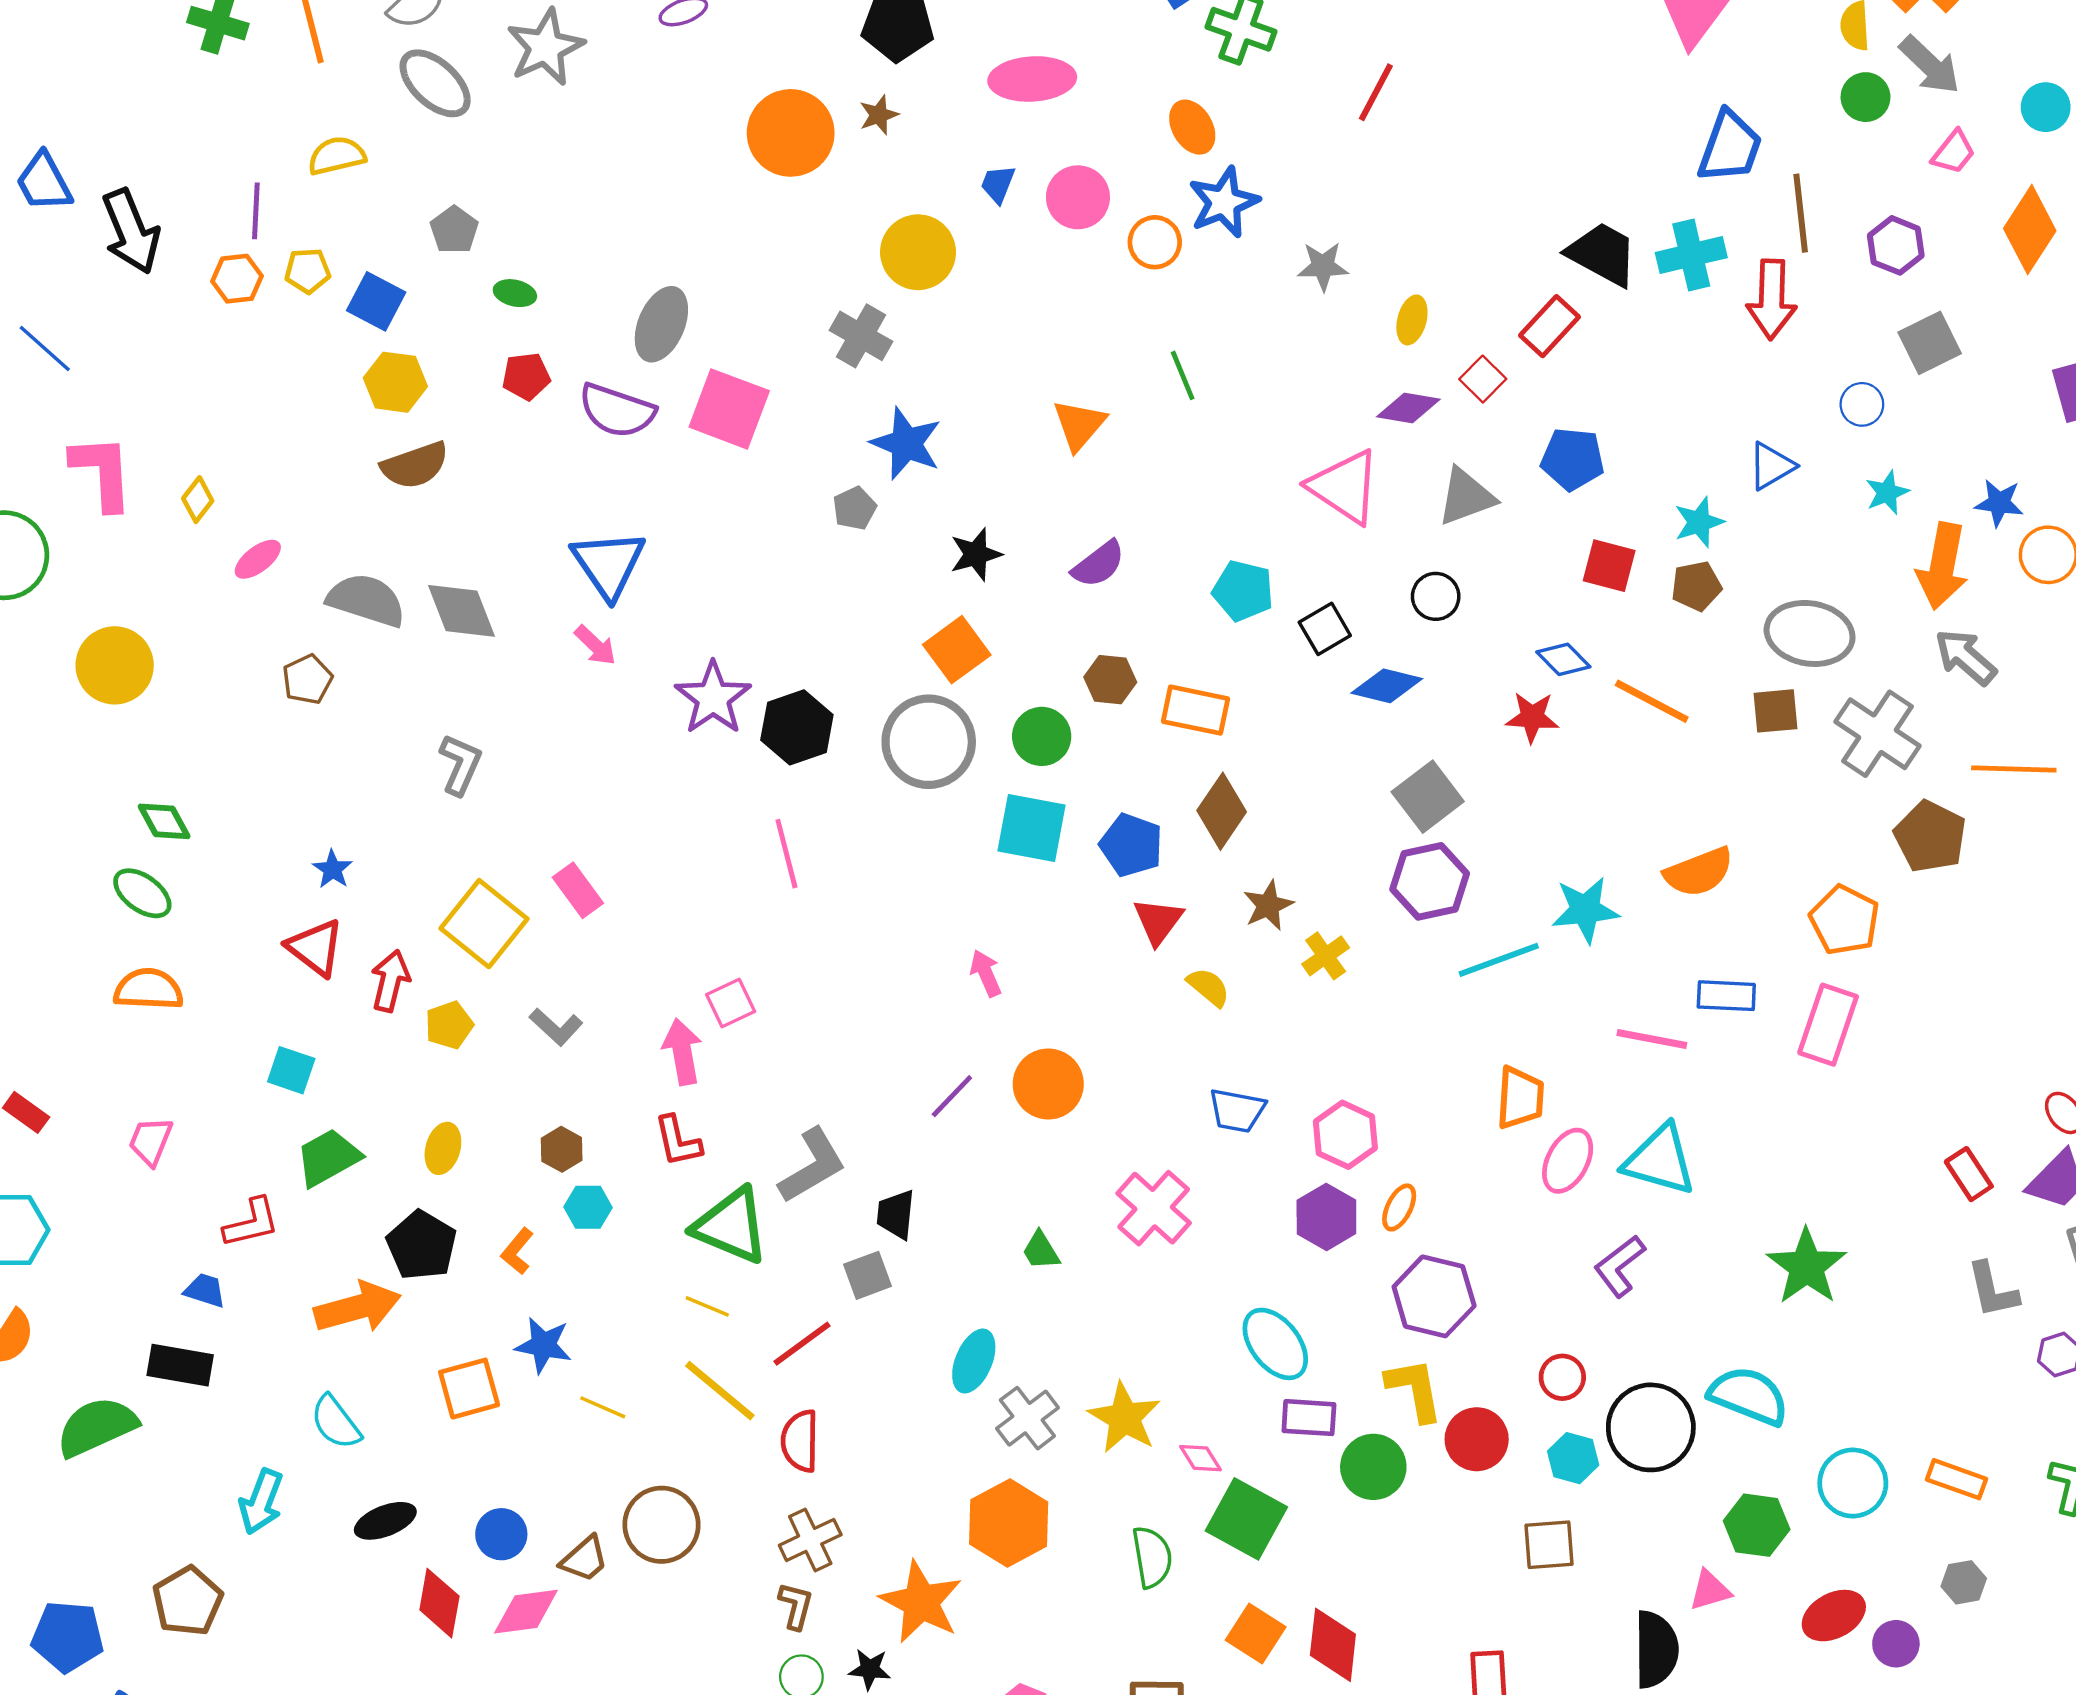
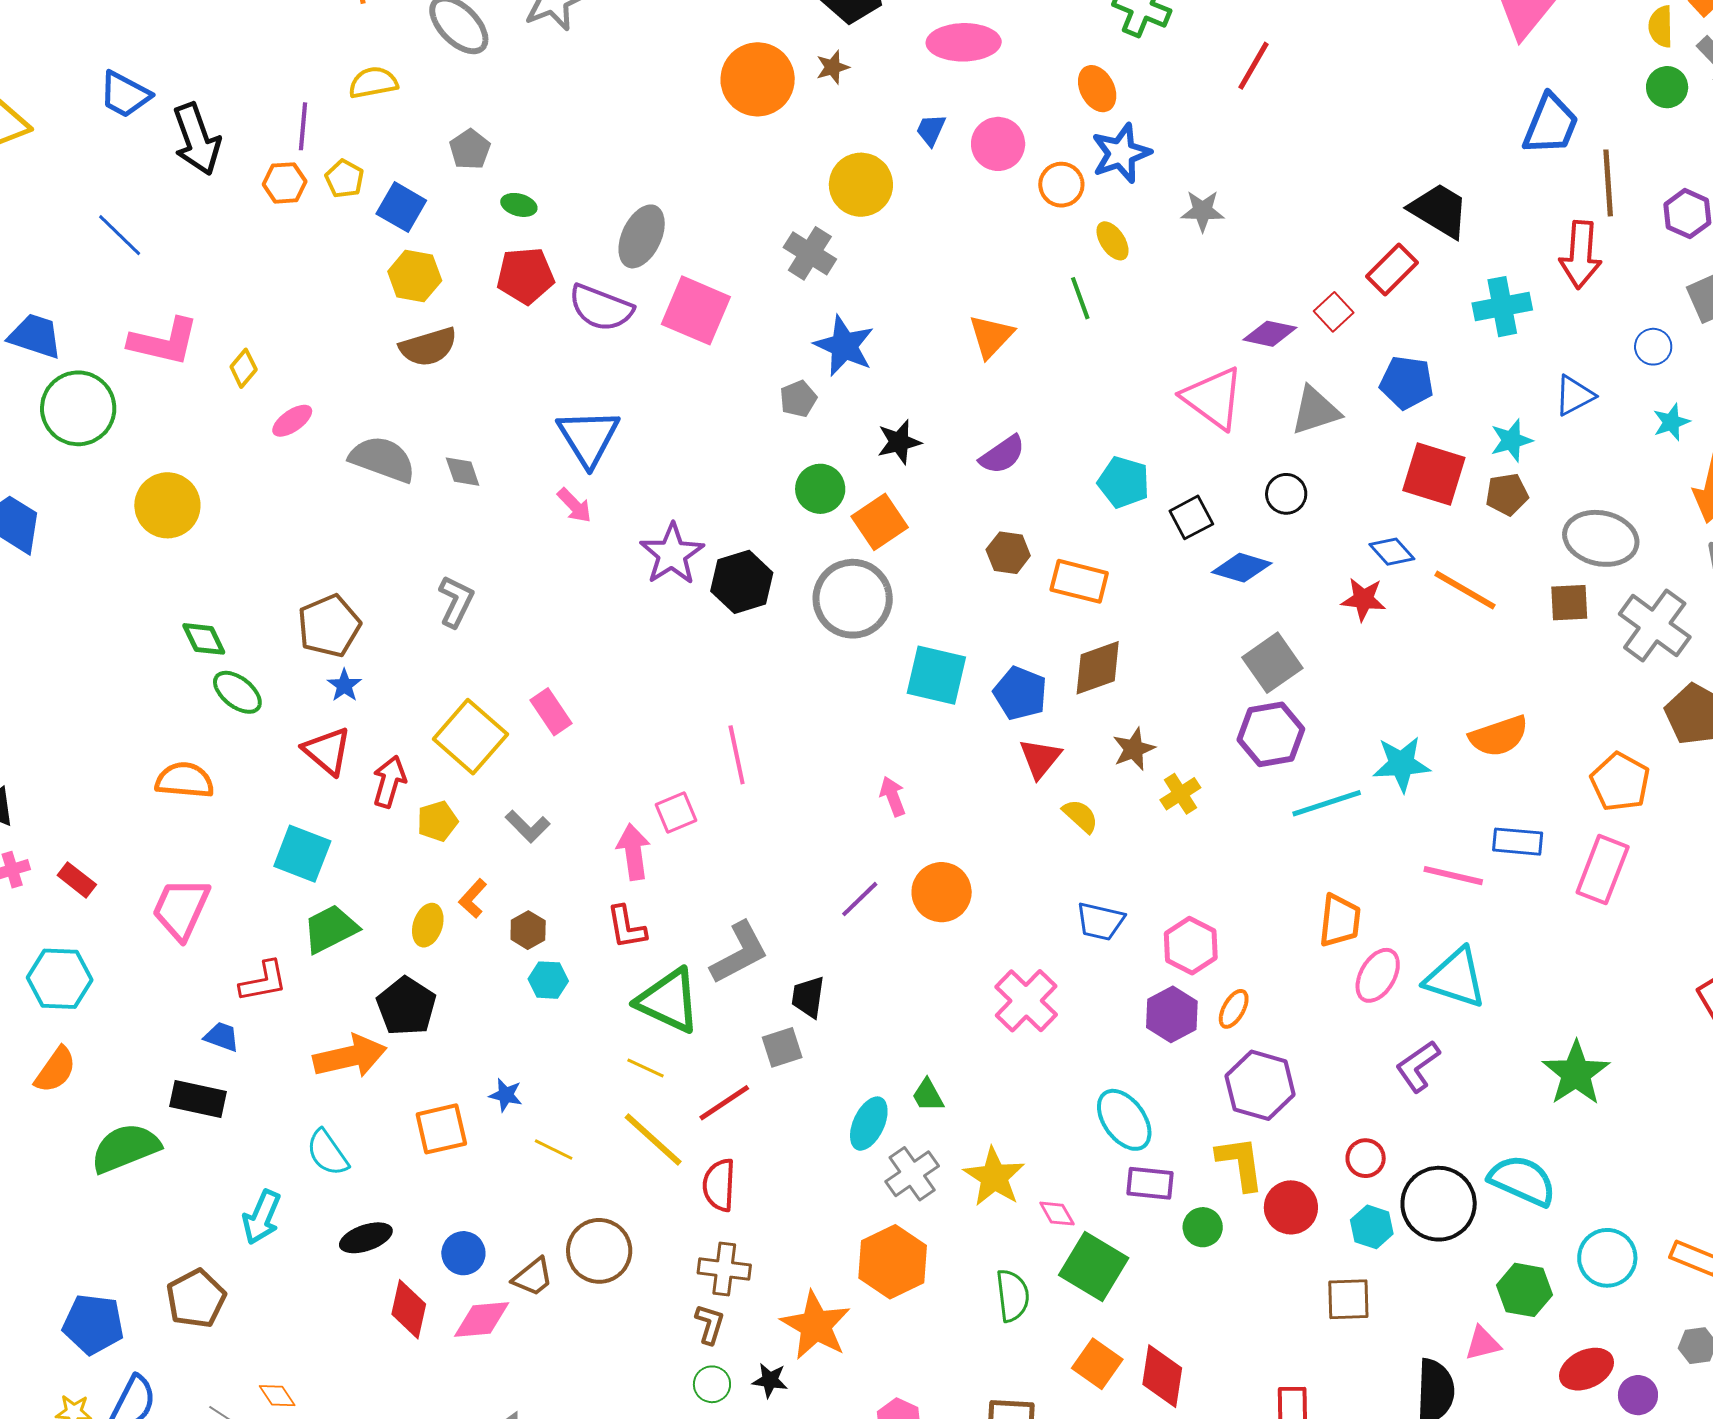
blue trapezoid: (44, 182) -> (125, 94), turned -36
cyan cross: (1691, 255) -> (1502, 307), moved
yellow pentagon: (308, 271) -> (344, 179), turned 30
yellow ellipse: (1412, 320) -> (1113, 241), moved, turned -51
red pentagon: (526, 376) -> (525, 276), size x1.4
pink L-shape: (102, 472) -> (164, 342), turned 104
red square: (1609, 566) -> (1434, 474), size x1.4
gray diamond: (462, 611) -> (463, 472), size x0.6
brown pentagon: (307, 679) -> (329, 626), moved, size x1.5
green circle: (1042, 736) -> (820, 489), moved
brown diamond: (1222, 811) -> (1098, 668), turned 34
pink line: (786, 854) -> (737, 755), moved
green ellipse: (142, 893) -> (237, 692), moved
cyan square: (291, 1070) -> (302, 854), size x1.4
pink trapezoid: (151, 1141) -> (181, 909), size x1.5
orange L-shape: (517, 1251) -> (473, 898), moved
green trapezoid: (1041, 1251) -> (928, 1095), moved
blue star: (543, 1345) -> (506, 1095), size x0.7
green circle: (1373, 1467) -> (1203, 1227), size x0.7
brown cross: (810, 1540) -> (724, 1269), turned 30

